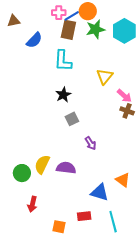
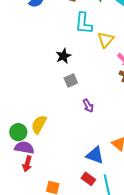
cyan L-shape: (63, 61) -> (84, 23), moved
purple semicircle: (66, 168) -> (24, 148), moved
red rectangle: (84, 216) -> (88, 179), moved, turned 40

